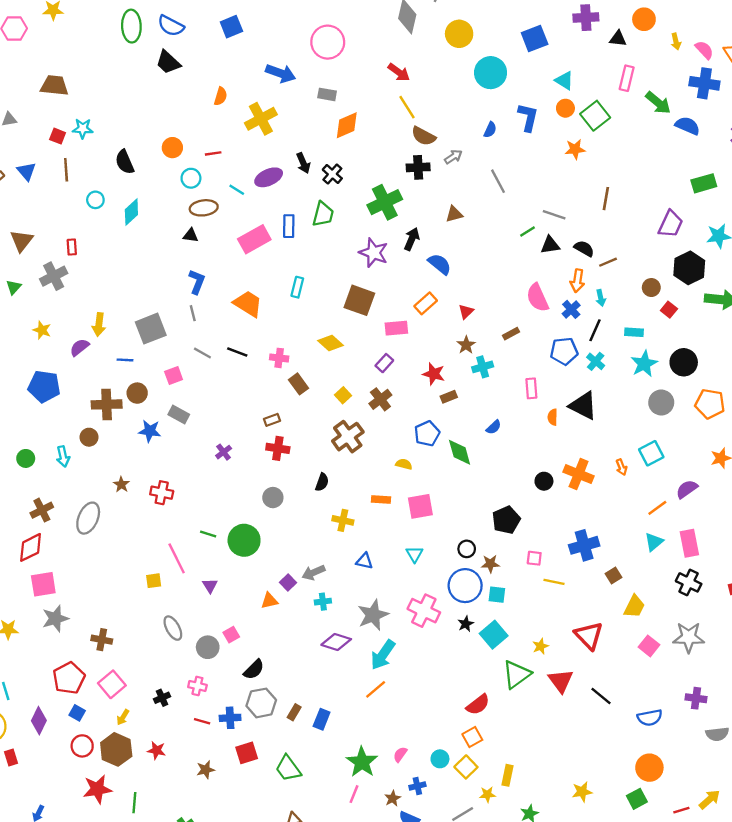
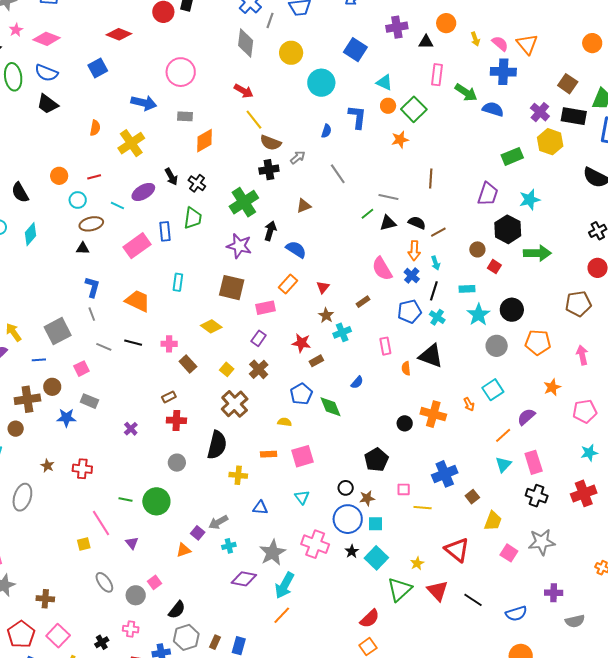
blue square: (535, 38) -> (355, 50), turned -30
yellow arrow: (99, 324) -> (13, 332), turned 144
black semicircle: (322, 482) -> (217, 445), size x1.8

